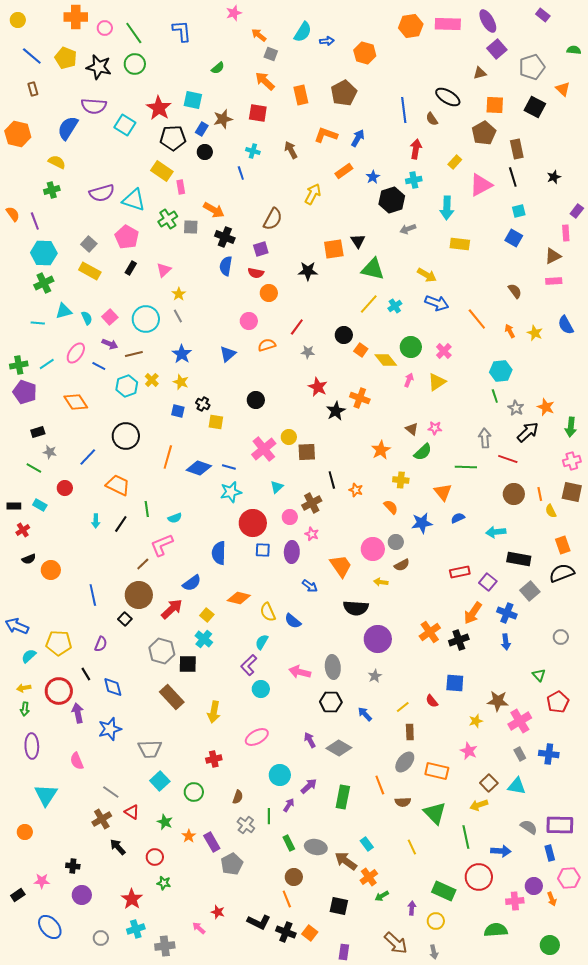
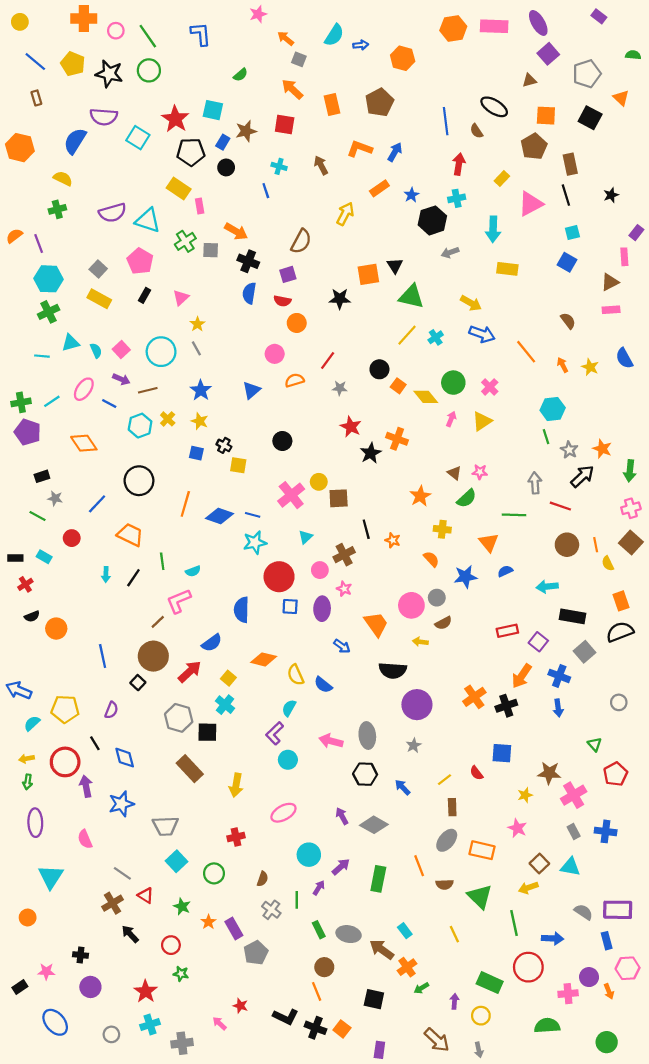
orange semicircle: (13, 214) -> (14, 236), turned -91
brown square: (572, 492) -> (631, 542), turned 30

